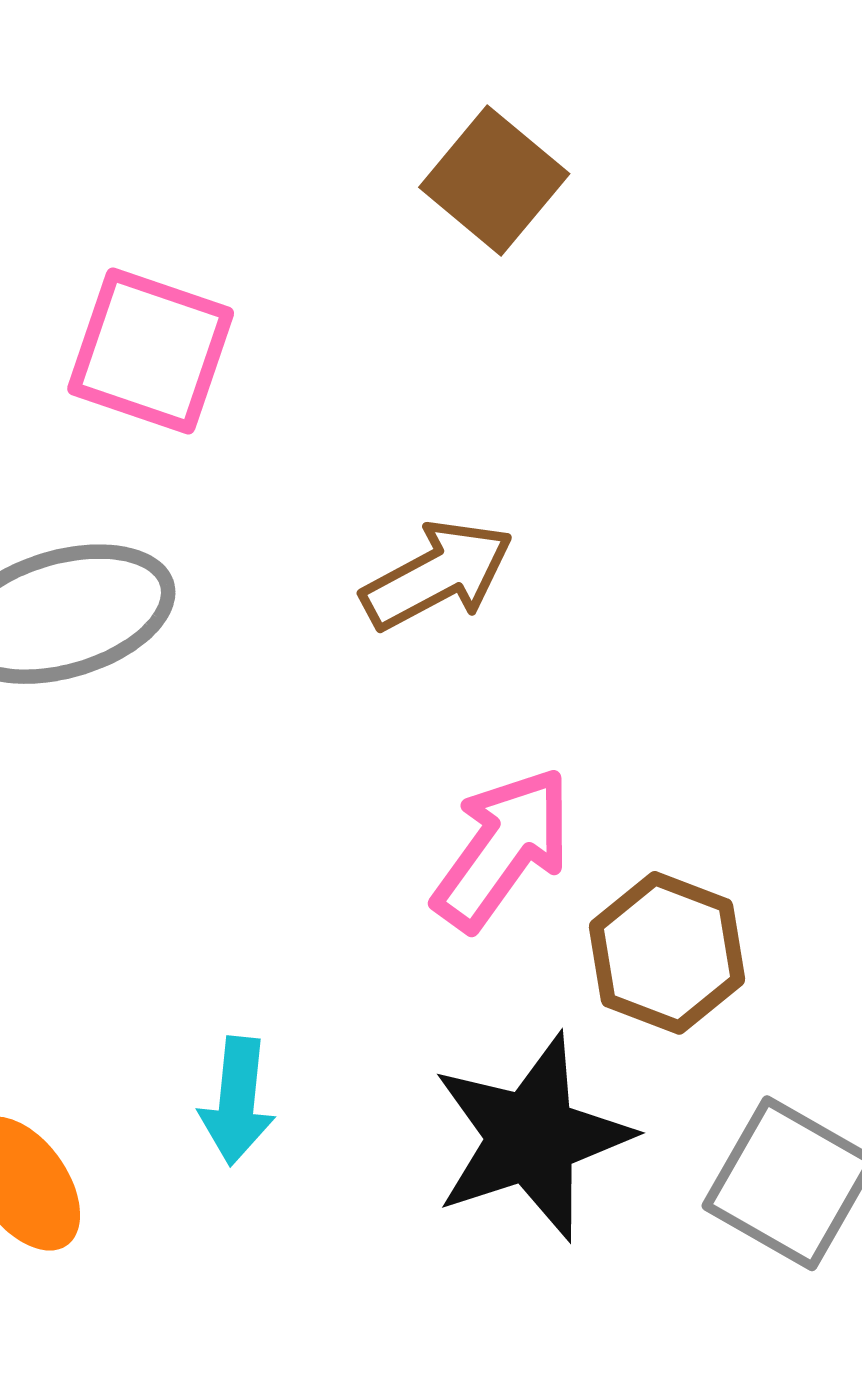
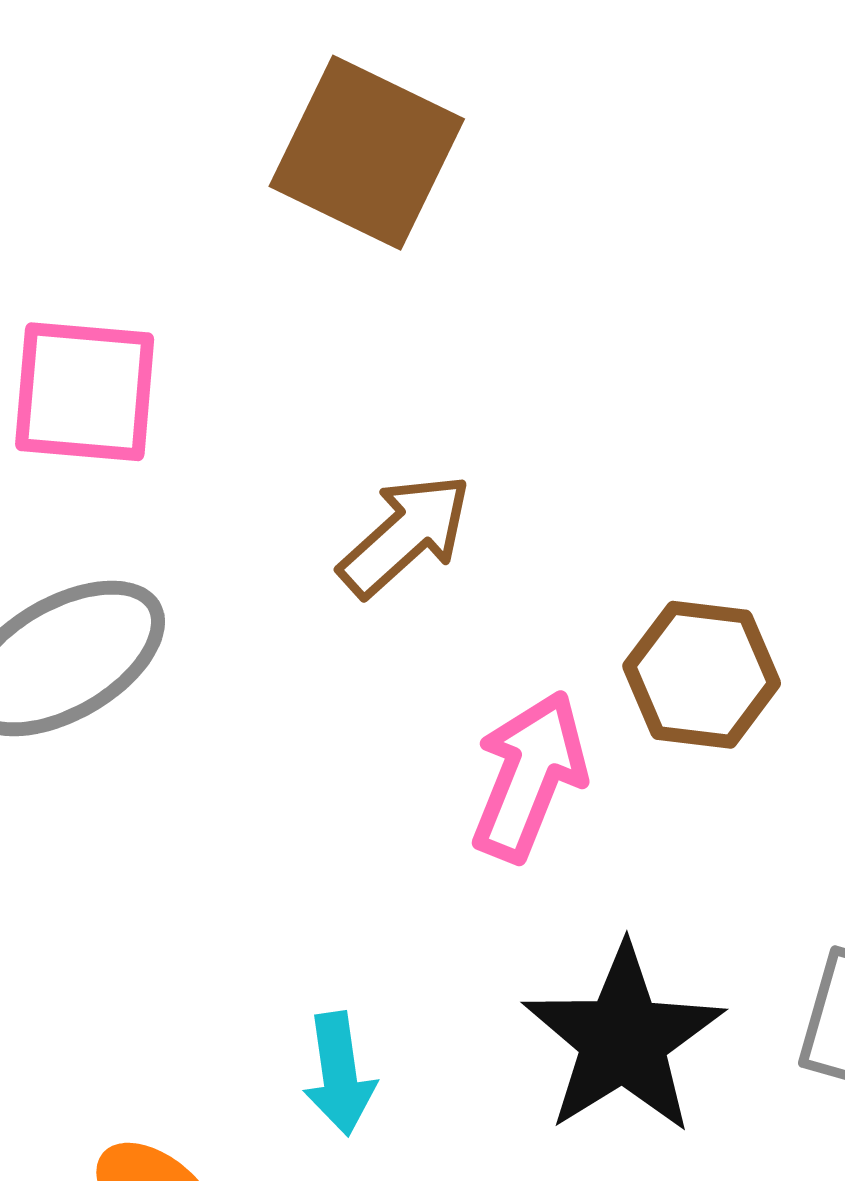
brown square: (494, 181) -> (367, 153), size x1.4
brown hexagon: (667, 953) -> (702, 675), moved

